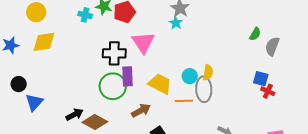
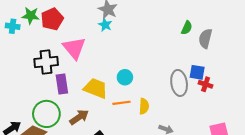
yellow semicircle: (208, 73) -> (144, 106), moved
green circle: (113, 86) -> (46, 114), moved
gray ellipse: (204, 89) -> (179, 83), moved

